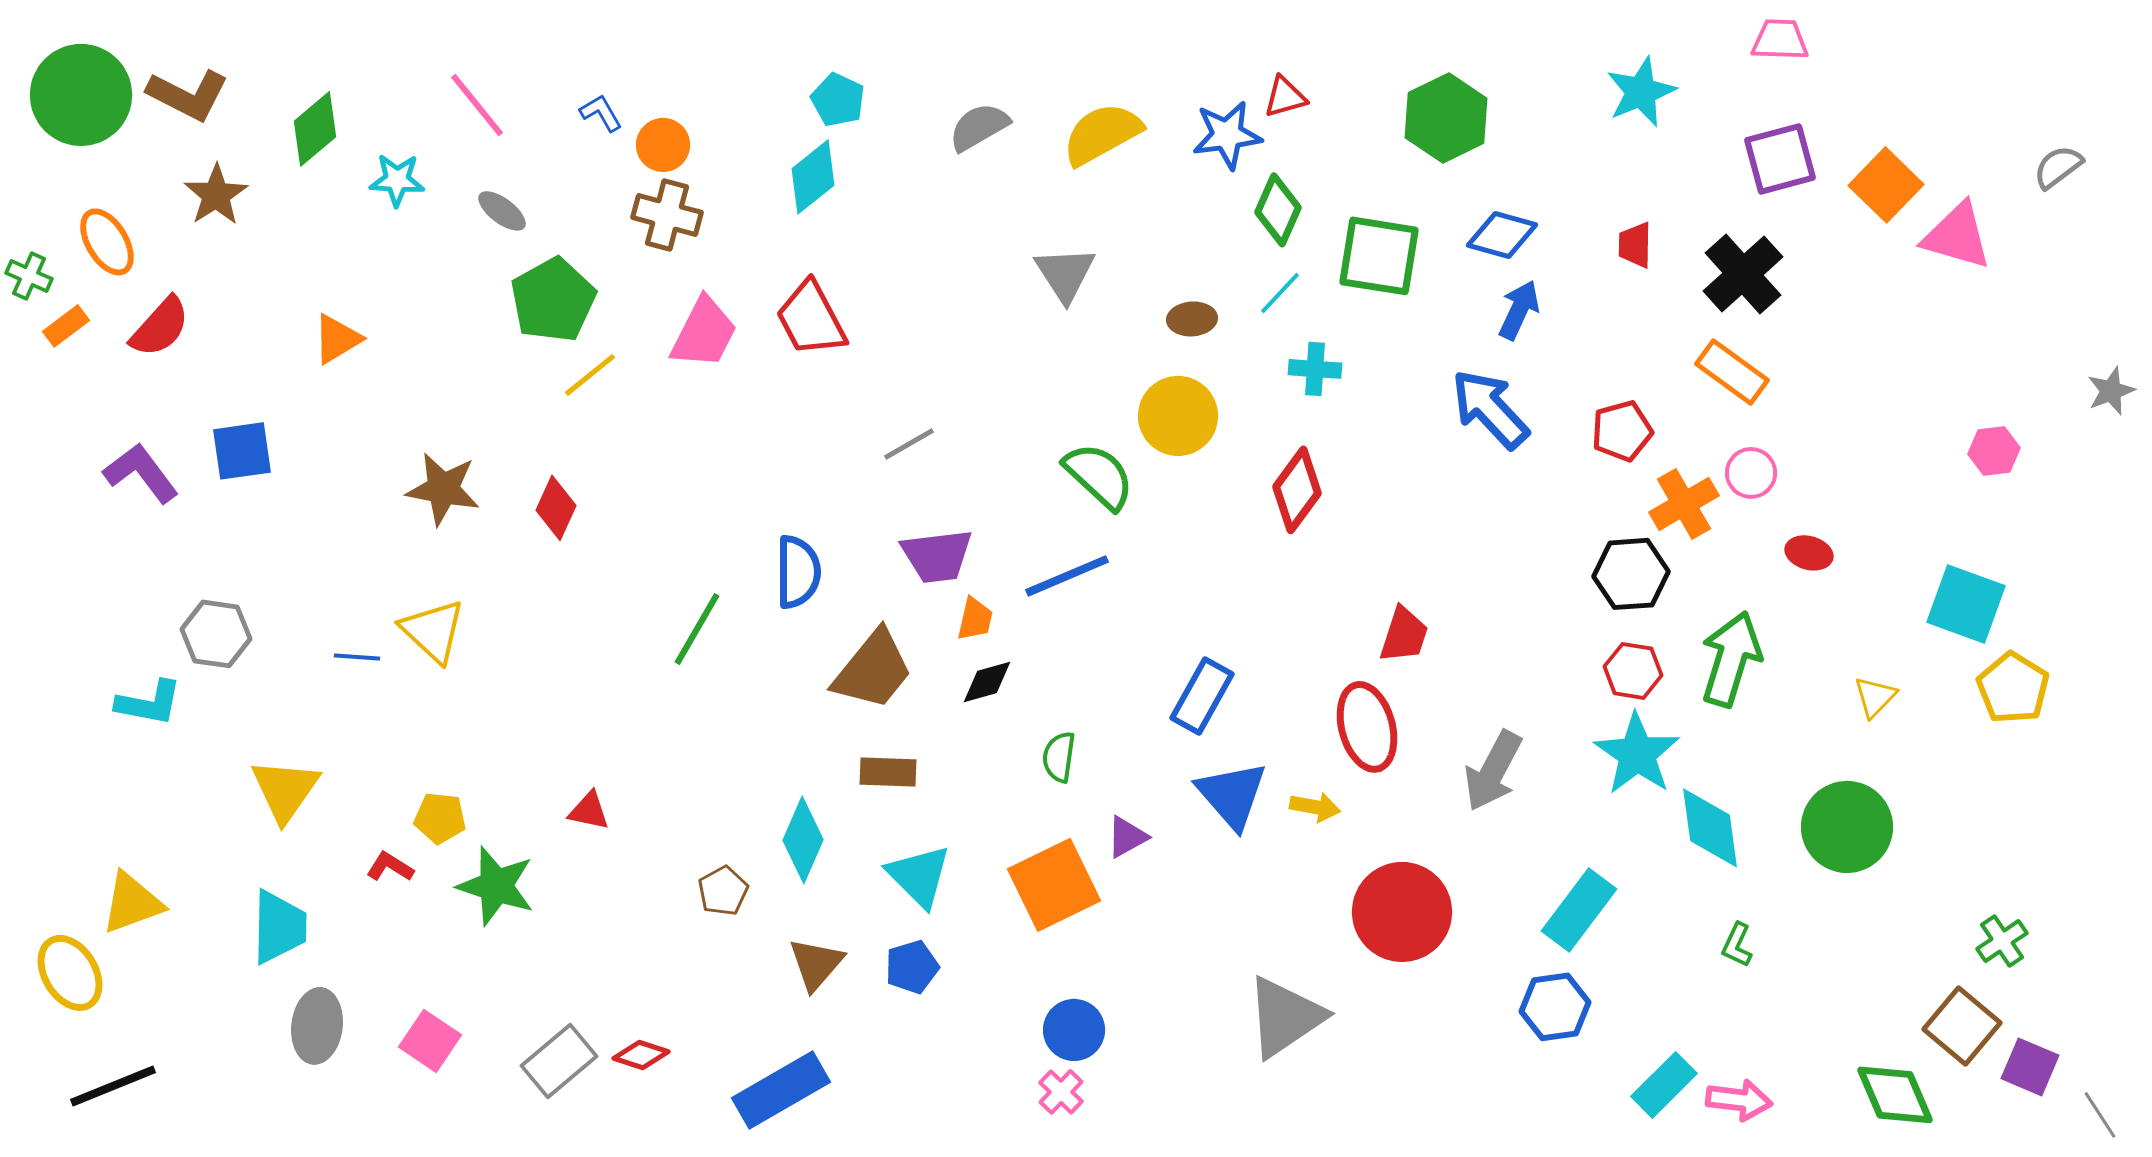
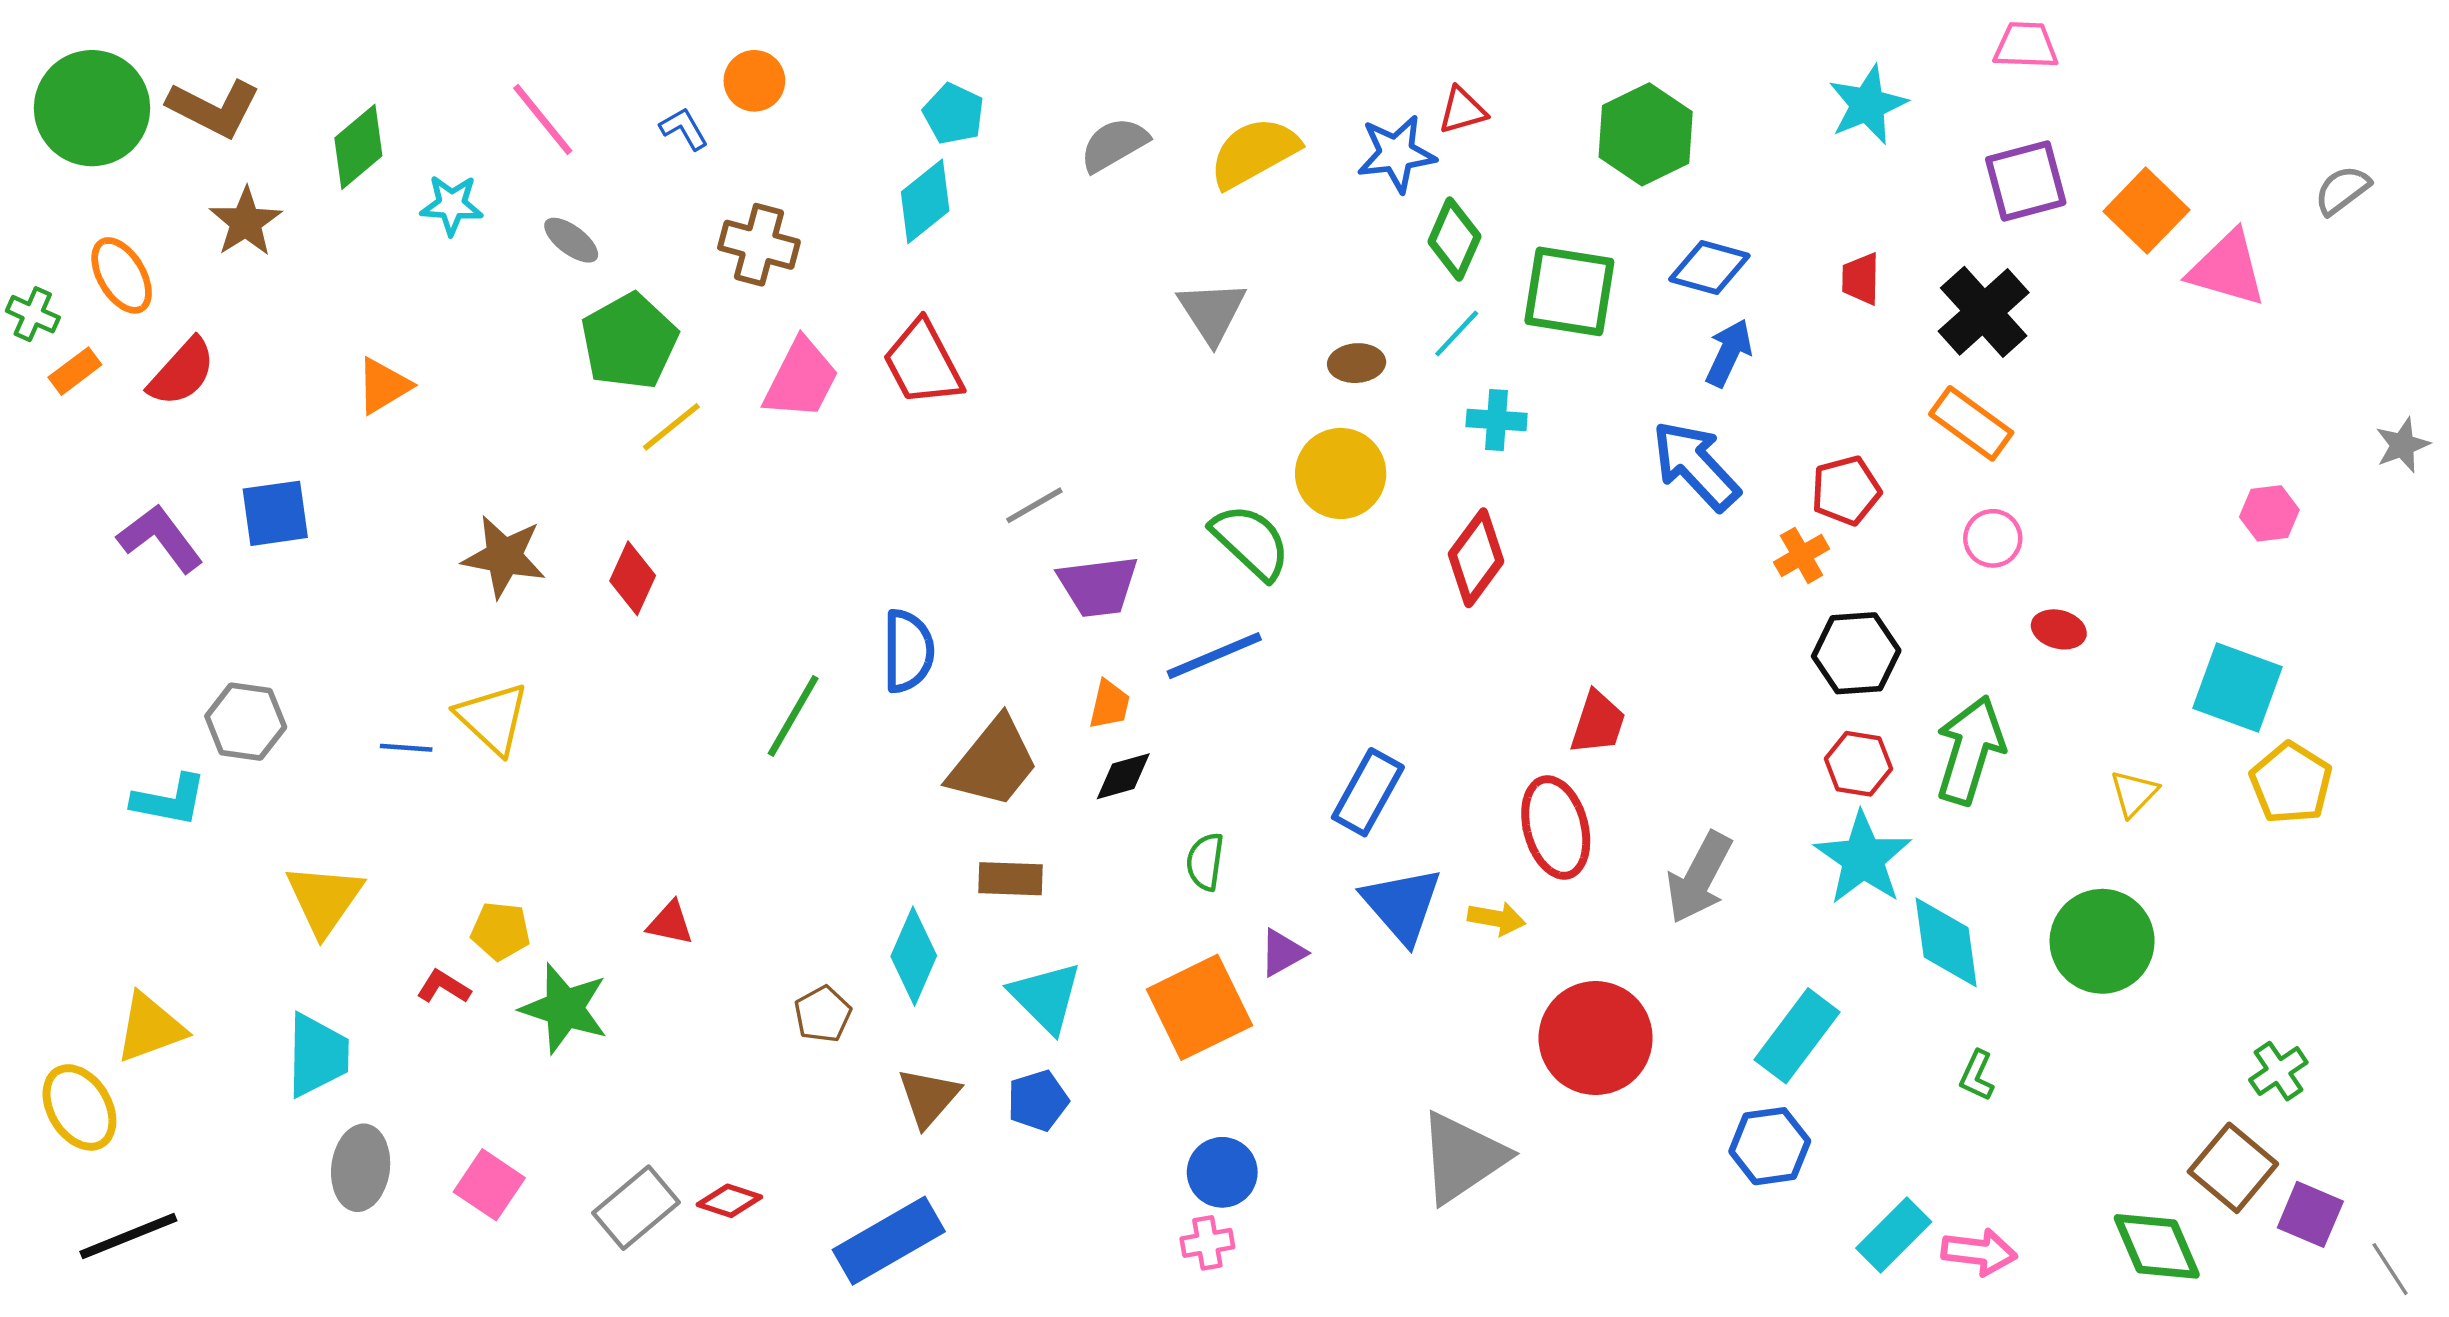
orange circle: (663, 145) -> (754, 81), moved
orange cross: (1684, 504) -> (1802, 555), moved, size x0.7
purple trapezoid: (937, 556) -> (1098, 586), moved
pink cross: (1061, 1092) -> (1207, 1243), turned 36

